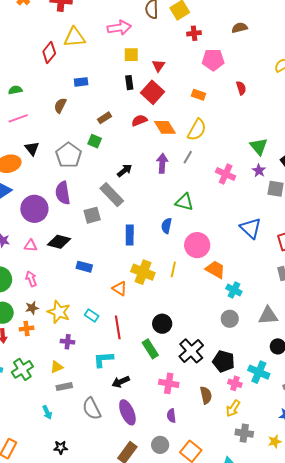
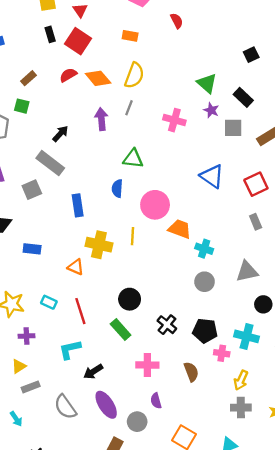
black cross: (191, 351) -> (167, 325), size x0.7
yellow arrow: (233, 408) -> (241, 380), moved
gray circle: (160, 445) -> (137, 422), moved

